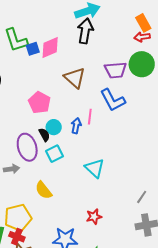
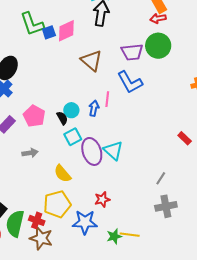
pink pentagon: (39, 103) -> (34, 116), moved
purple ellipse: (27, 147) -> (92, 151), moved
red star: (94, 217) -> (102, 199), moved
yellow pentagon: (18, 218) -> (57, 204), moved

